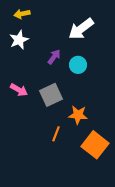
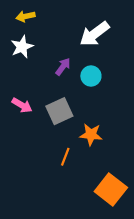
orange square: (95, 145) -> (111, 189), moved

